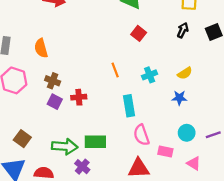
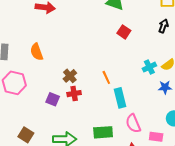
orange line: (115, 70) -> (106, 77), moved
cyan cross: (150, 75) -> (149, 67), moved
brown cross: (53, 81) -> (70, 76), moved, turned 32
green rectangle: (95, 142) -> (103, 132), moved

